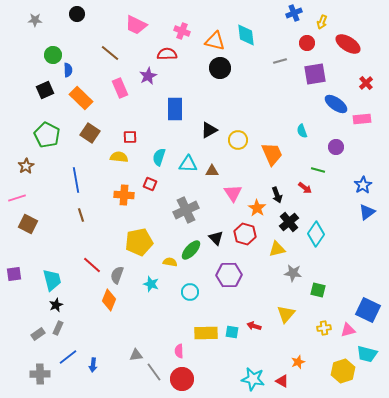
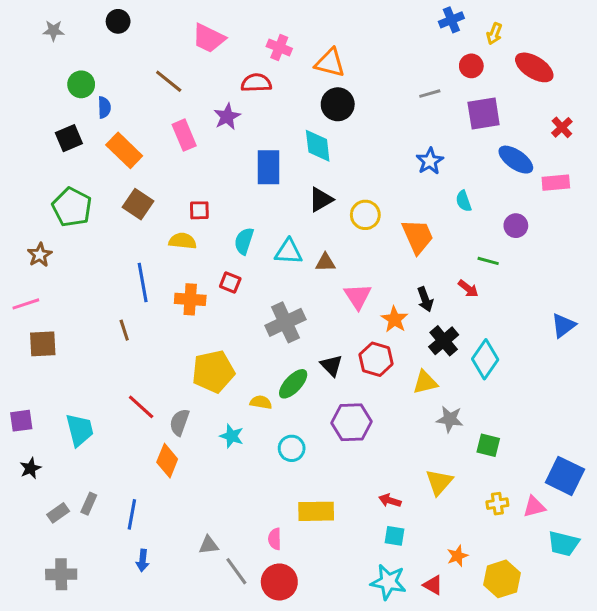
cyan diamond: (246, 35) -> (318, 146), moved
blue line: (76, 180) -> (143, 282), moved
blue star: (363, 185) -> (430, 161), moved
brown square: (28, 224) -> (43, 344), turned -30
black star: (56, 305) -> (30, 468), moved
cyan square: (232, 332) -> (394, 536), moved
blue line: (68, 357) -> (132, 514), moved, turned -42
yellow hexagon: (343, 371) -> (502, 579), moved

